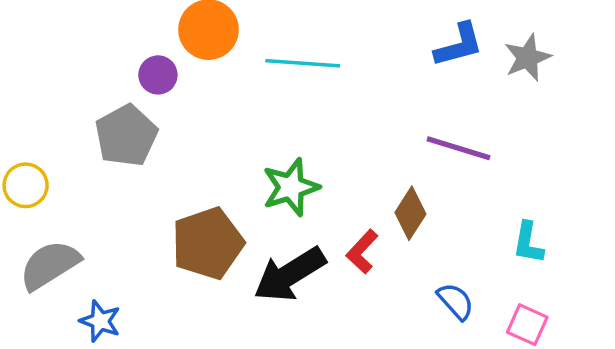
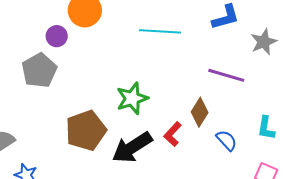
gray star: (528, 58) -> (264, 42), moved
cyan line: (303, 63) -> (160, 31), moved
blue semicircle: (456, 301) -> (226, 140), moved

